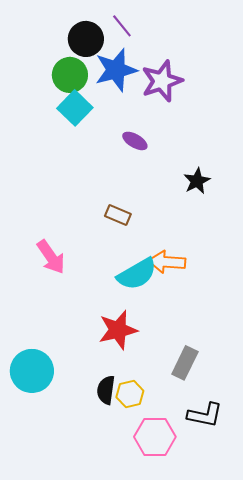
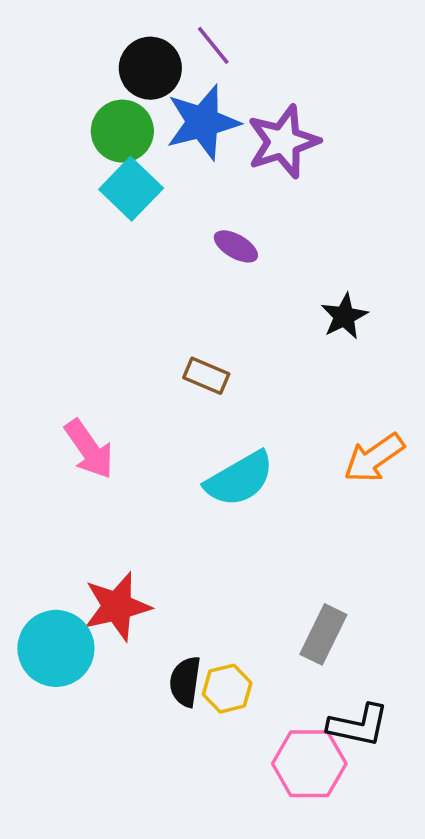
orange arrow: (167, 262) -> (374, 458), moved, turned -39
red star: (118, 330) -> (117, 606), moved
pink hexagon: (155, 437) -> (309, 764), moved

